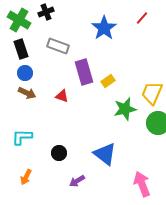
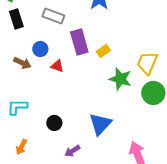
blue circle: (25, 73) -> (40, 49), moved
green star: (125, 109) -> (120, 79), turned 30
blue triangle: (105, 154) -> (100, 124), turned 35

